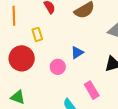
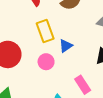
yellow rectangle: (37, 34) -> (45, 31), moved, size x1.5

